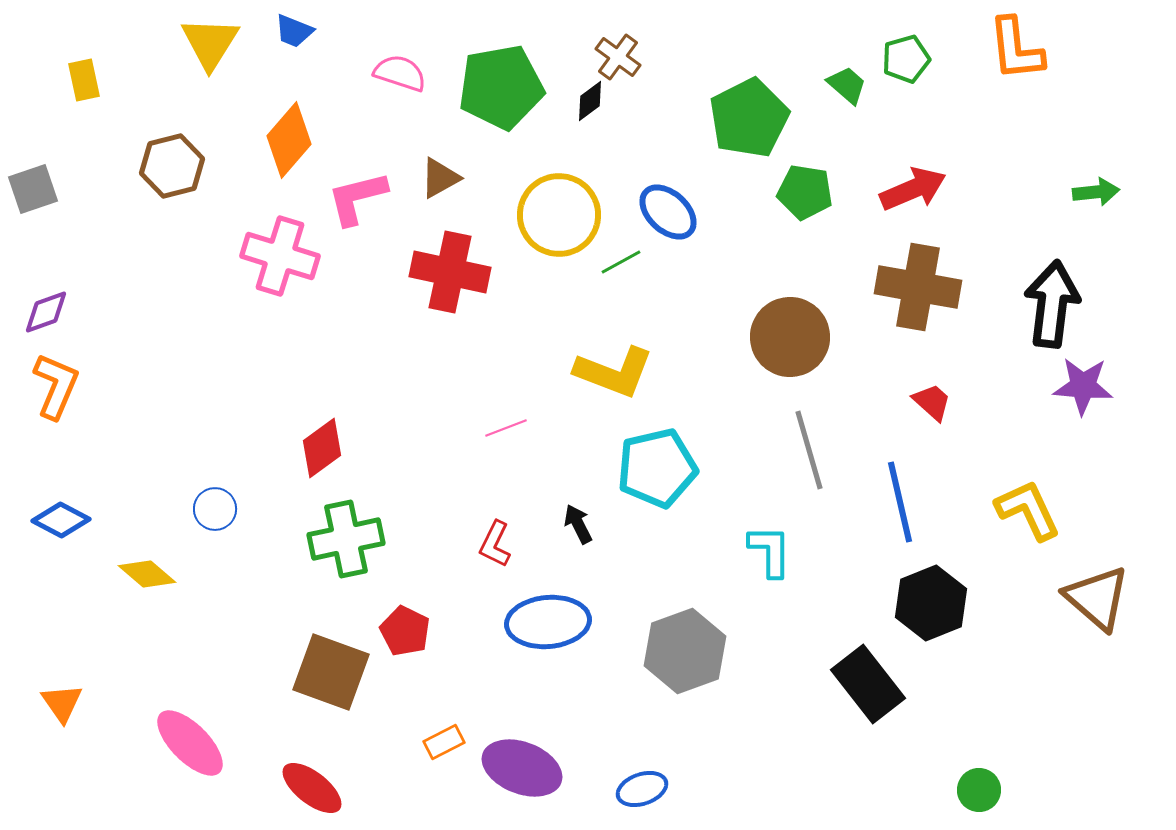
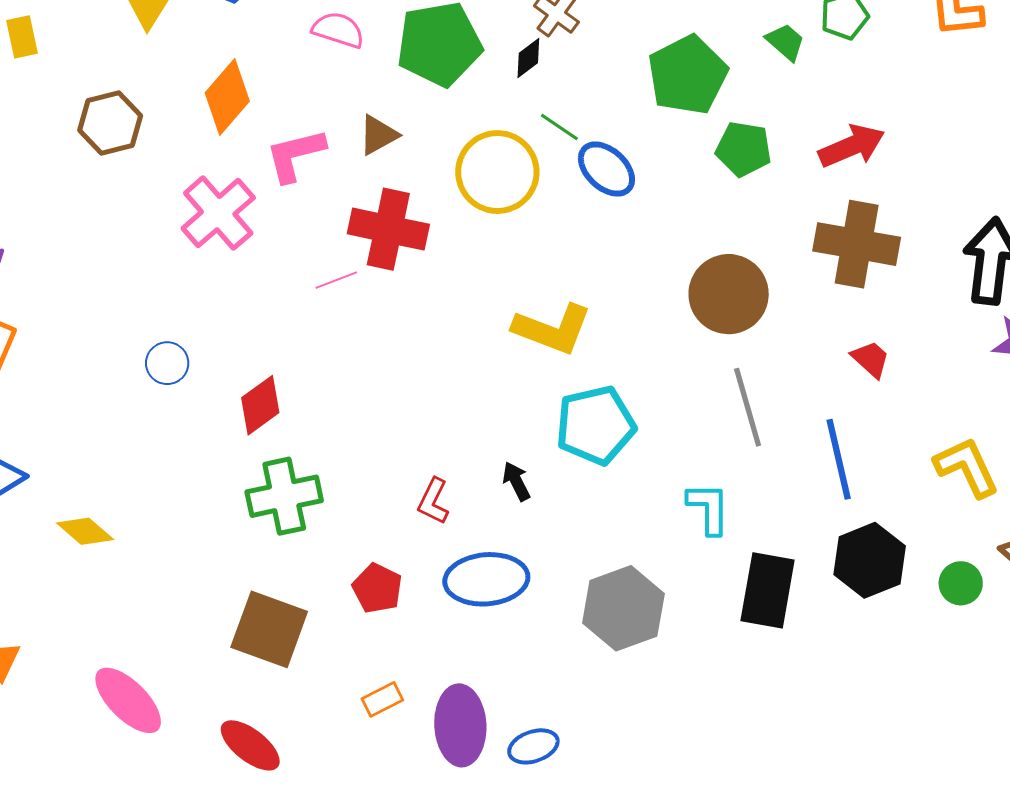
pink cross: (280, 256) -> (218, 213), turned 32
green line: (621, 262) -> (559, 127), moved, turned 63
pink line: (506, 428) -> (336, 280), moved
blue circle: (215, 509) -> (167, 363), moved
red pentagon: (405, 631) -> (377, 588), moved
black rectangle: (868, 684) -> (768, 590), moved, turned 48
purple ellipse: (522, 768) -> (460, 725), turned 66
blue ellipse: (642, 789) -> (533, 746), moved
green circle: (979, 790) -> (961, 583), moved

